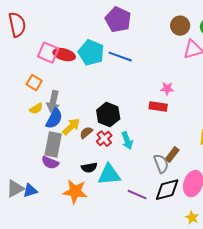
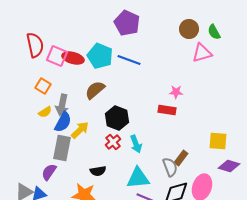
red semicircle: (17, 25) -> (35, 45), moved
brown semicircle: (86, 133) -> (95, 90), moved, size x1.5
purple semicircle: (50, 163) -> (49, 172), moved, turned 102
cyan triangle: (109, 175) -> (138, 178), moved

